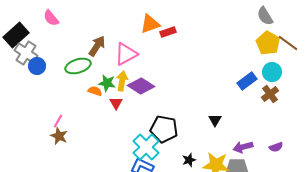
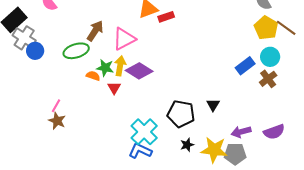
black pentagon: (164, 129) -> (181, 114), moved
purple semicircle: (276, 147) -> (274, 132), size x1.5

